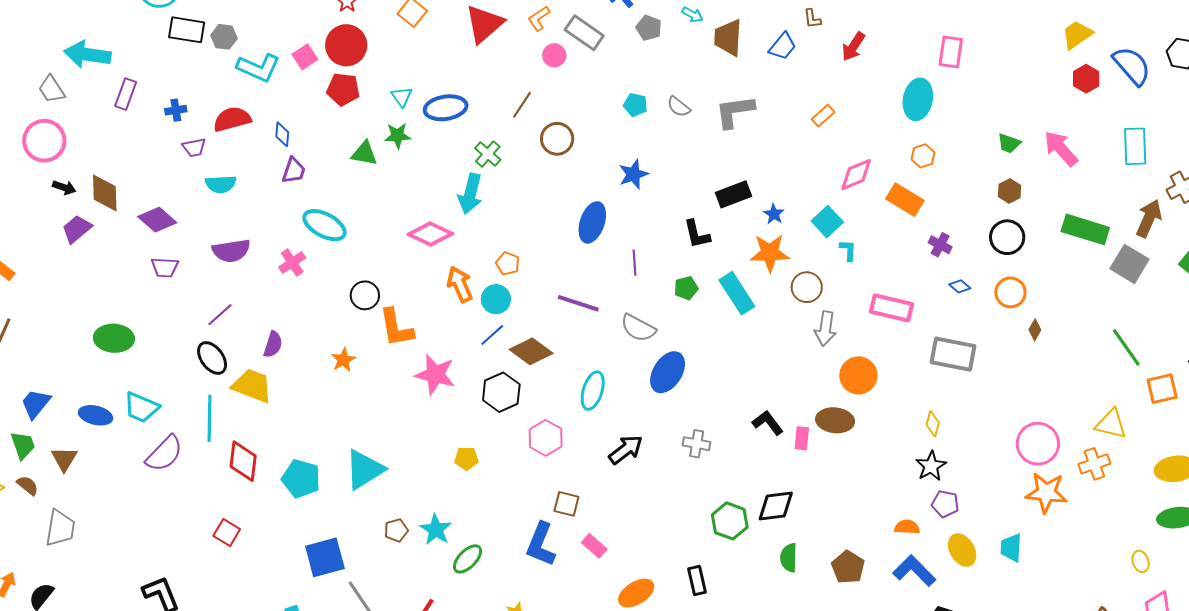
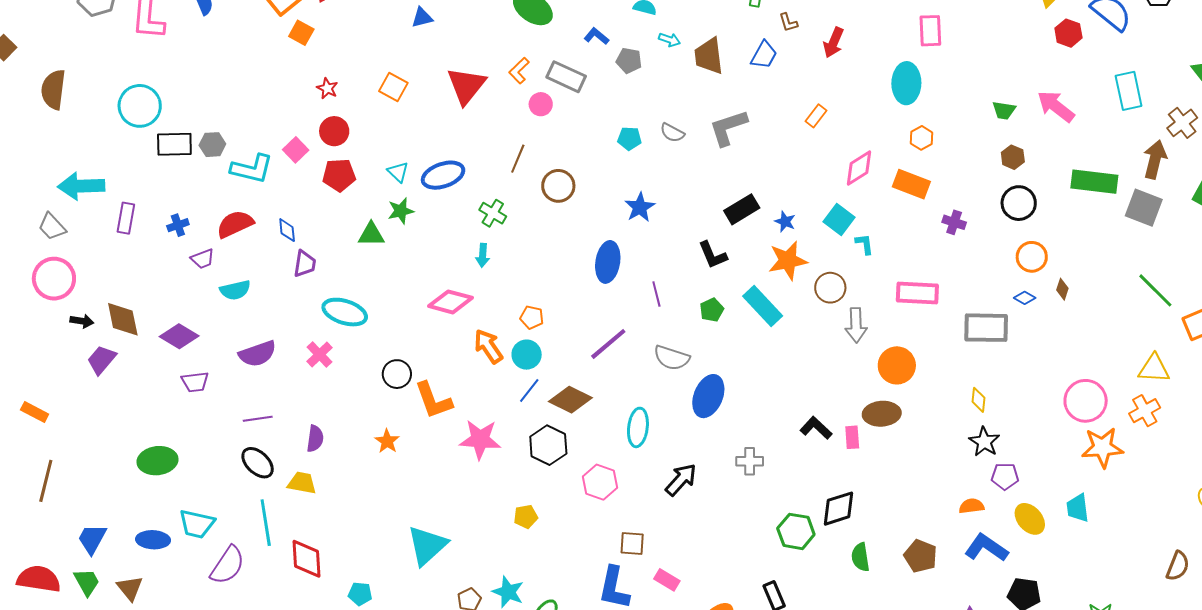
red circle: (346, 45) -> (334, 131), size x0.7
cyan arrow: (470, 194) -> (483, 255), size x0.6
blue diamond: (960, 286) -> (1025, 298), moved
purple line: (578, 303) -> (608, 344), turned -48
purple line: (220, 315) -> (258, 419), turned 44
yellow trapezoid: (252, 386) -> (302, 483), size x0.7
cyan pentagon: (301, 479) -> (360, 594), moved, size x0.6

